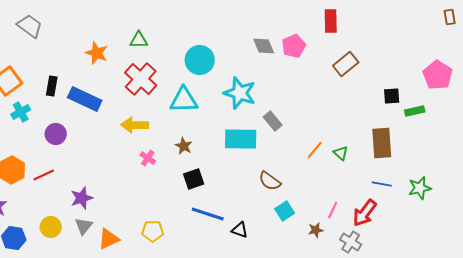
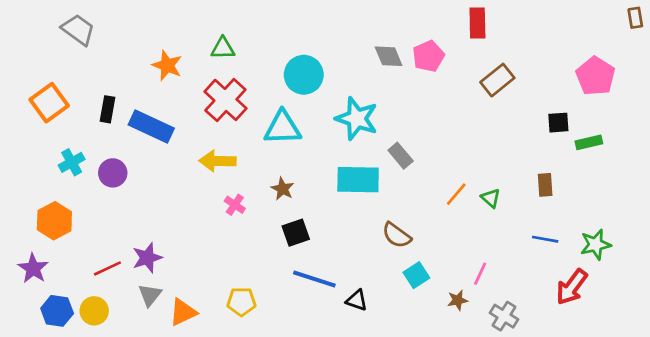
pink pentagon: (438, 75) -> (596, 76), moved
cyan cross: (21, 112) -> (72, 162), moved
brown rectangle: (382, 143) -> (545, 185), size x0.6
red line: (44, 175) -> (107, 268), moved
red arrow: (365, 213) -> (572, 287), moved
yellow circle: (51, 227) -> (94, 311), moved

